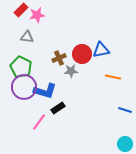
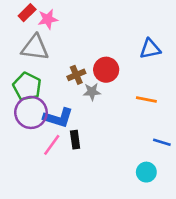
gray triangle: (27, 37) -> (35, 48), size x1.6
blue triangle: (101, 50) -> (150, 49), moved
black rectangle: (58, 108) -> (75, 140), turned -64
pink line: (39, 122) -> (52, 145), moved
cyan circle: (125, 144) -> (146, 172), moved

